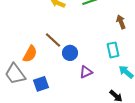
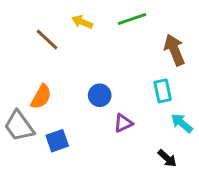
brown arrow: (121, 22) -> (174, 50), size x1.5
brown line: (53, 40) -> (47, 40), moved

